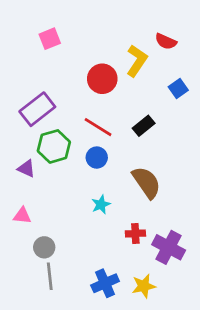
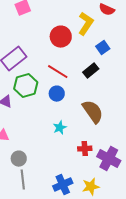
blue square: (178, 88) -> (103, 48), moved

